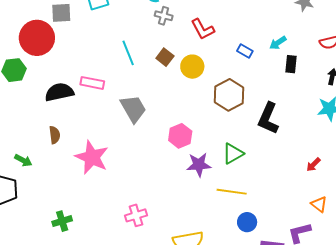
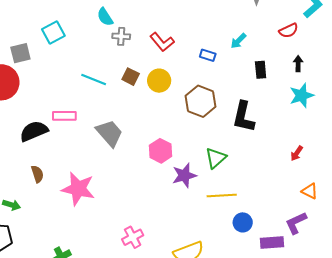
cyan line: (128, 53) -> (94, 80), turned -35
black rectangle: (291, 64) -> (261, 70), moved

